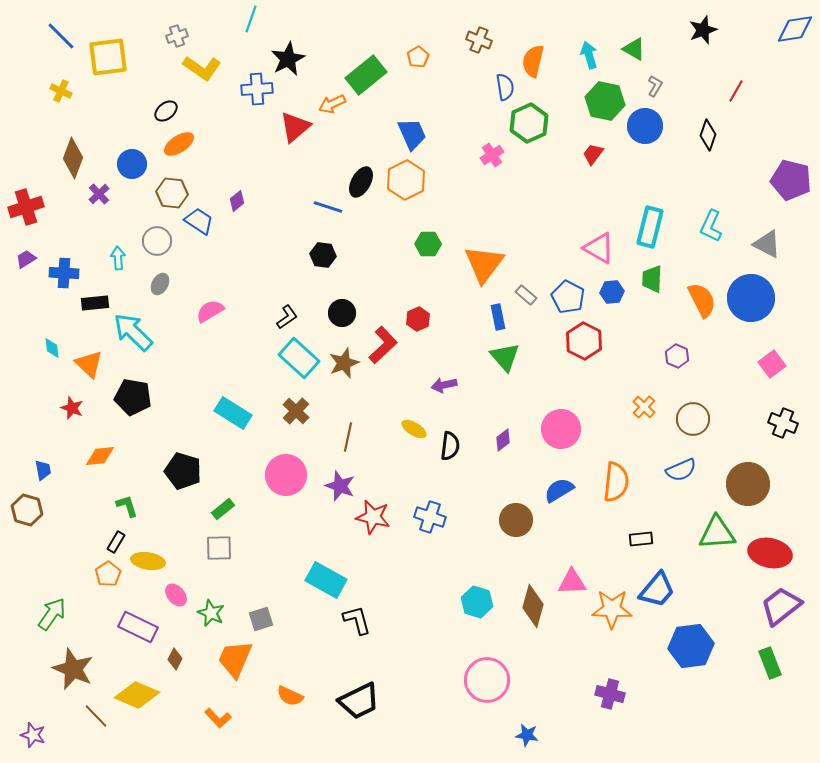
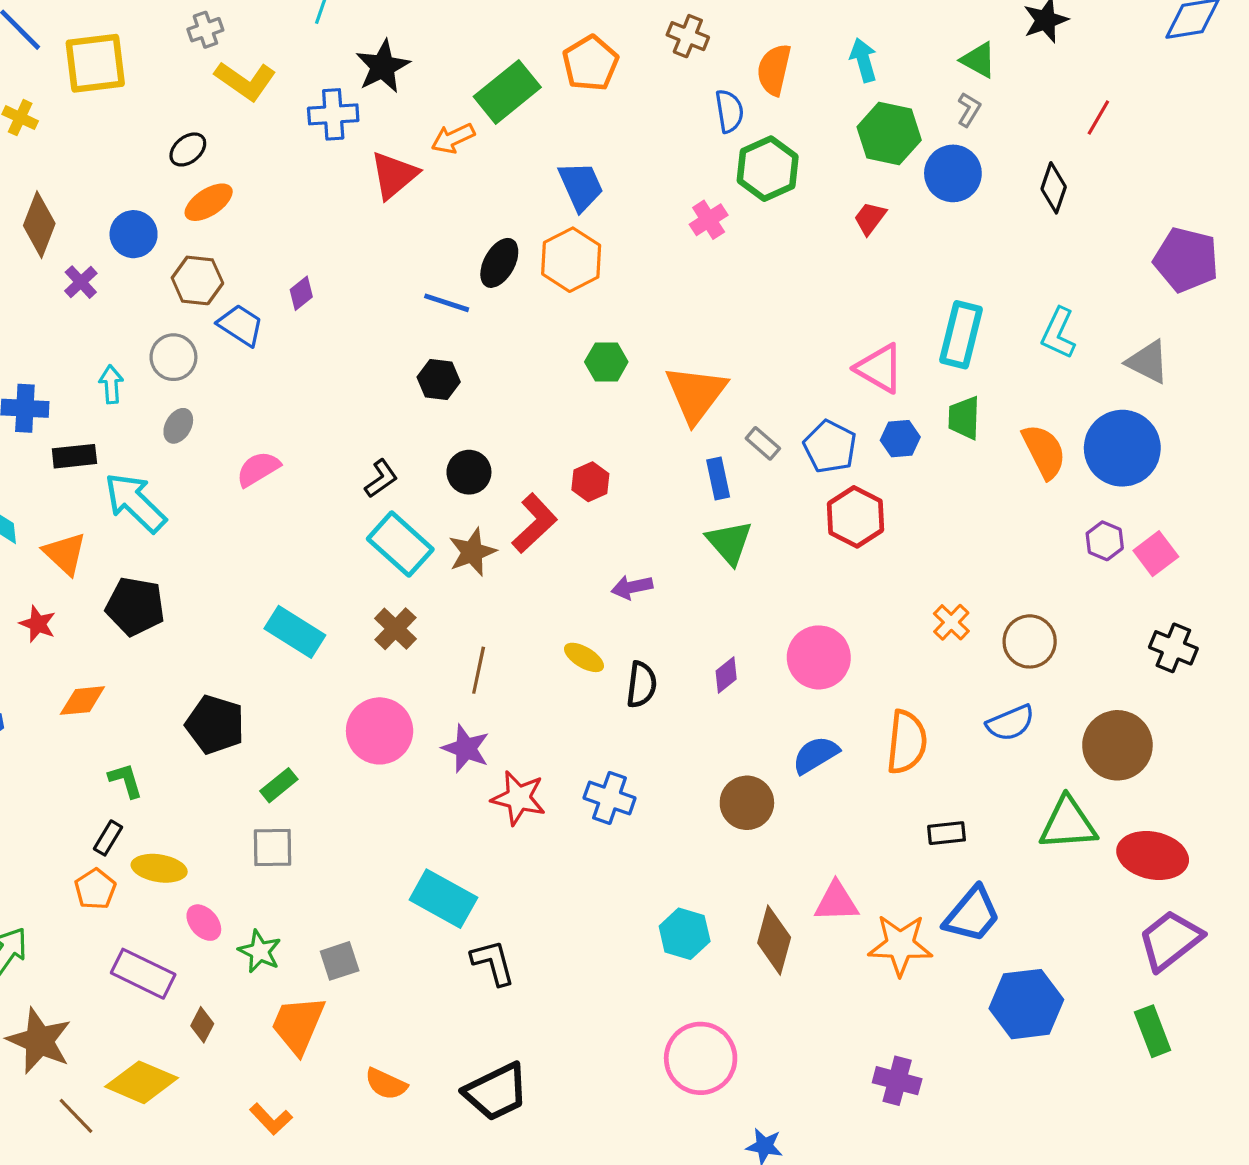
green triangle: (634, 49) -> (979, 60), moved
orange pentagon: (418, 57) -> (590, 63), size x1.6
purple hexagon: (677, 356) -> (1105, 541), moved

